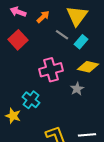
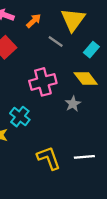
cyan rectangle: (81, 42) -> (91, 50), moved
yellow diamond: (88, 67) -> (86, 78), turned 40

